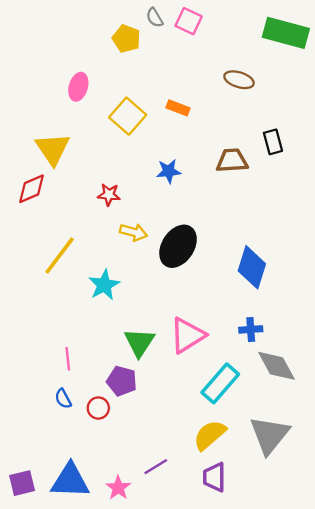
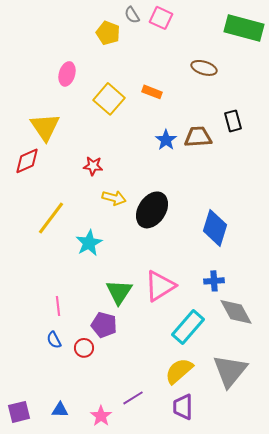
blue star: (169, 171) -> (166, 140), moved, turned -30
blue triangle: (70, 481) -> (60, 410), size x0.5

